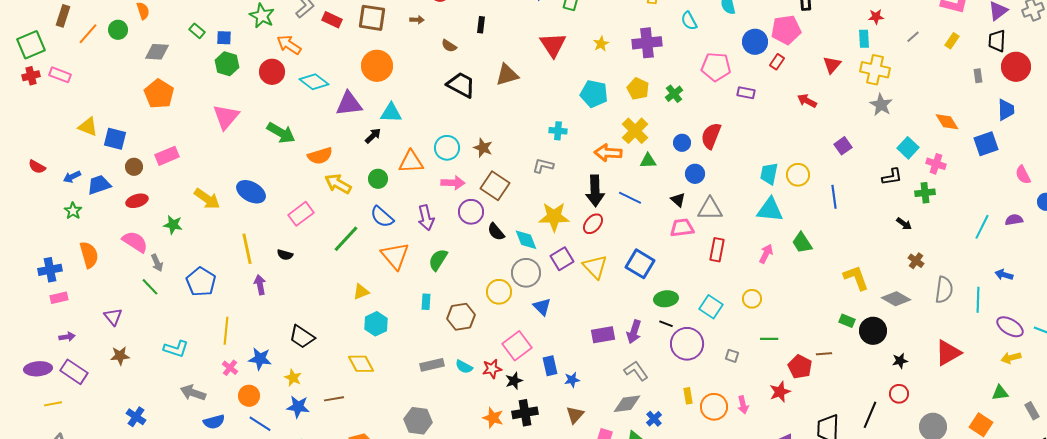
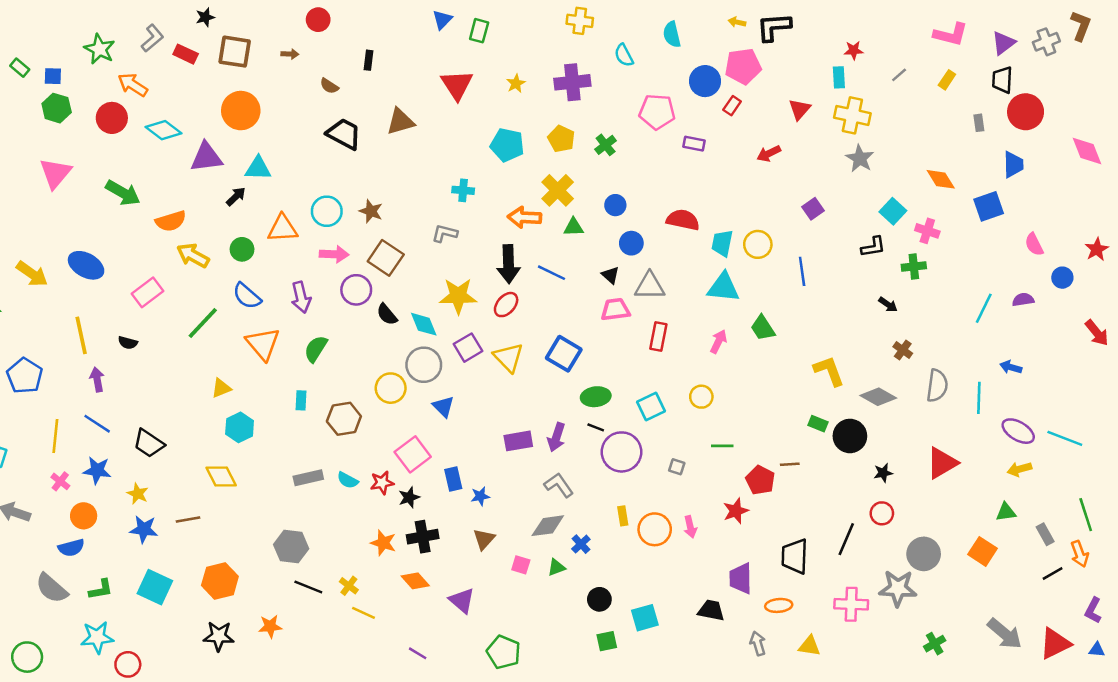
red arrow: (807, 101) -> (769, 154), turned -54
red semicircle: (711, 136) -> (683, 220), moved, turned 80
cyan square: (711, 307) -> (651, 407), turned 30
blue semicircle: (214, 422) -> (71, 548), moved
blue line: (260, 424) -> (97, 424), moved

